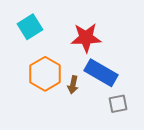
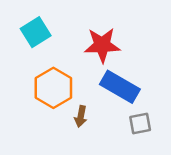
brown arrow: (73, 85) -> (81, 116), moved

